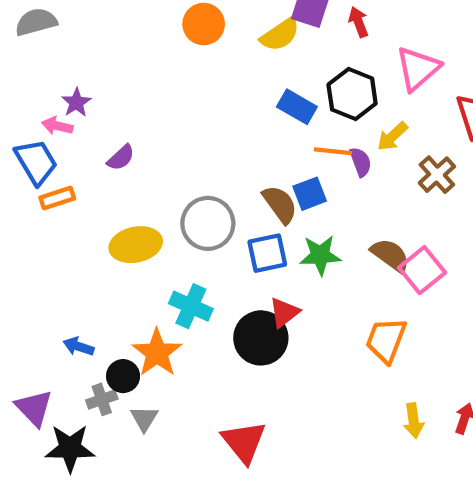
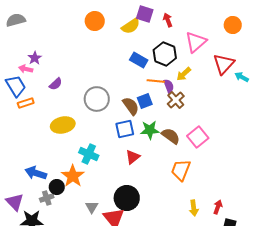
brown cross: (437, 175) -> (176, 100), moved
gray circle: (208, 223) -> (97, 99), moved
brown semicircle: (390, 255) -> (171, 136), moved
black circle: (261, 338) -> (127, 198), moved
blue arrow: (78, 346) -> (36, 173), size x1.5
gray triangle: (144, 419) -> (92, 207), moved

